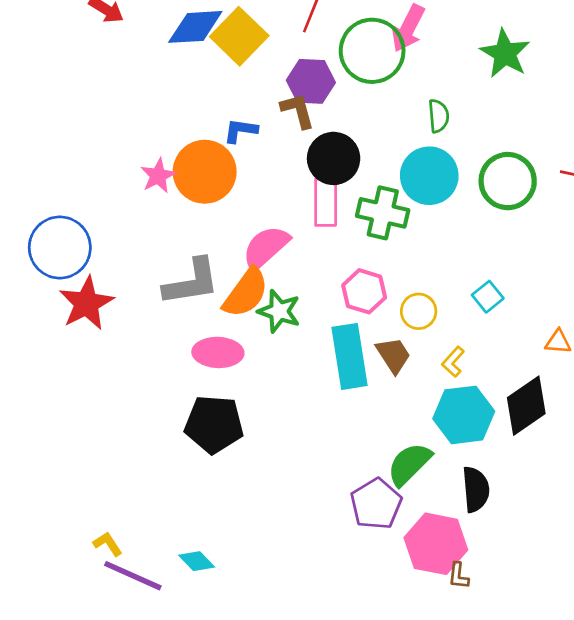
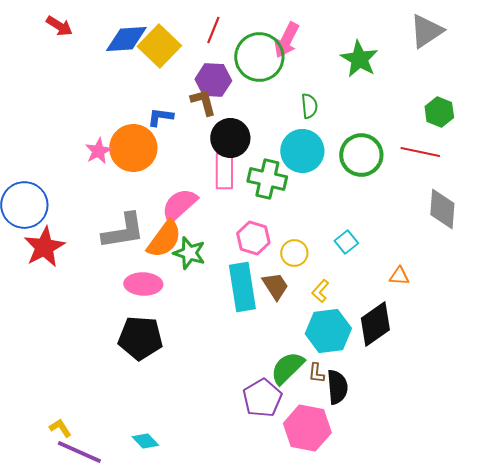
cyan diamond: (197, 561) -> (145, 441), moved
brown L-shape: (458, 576) -> (316, 373), moved

